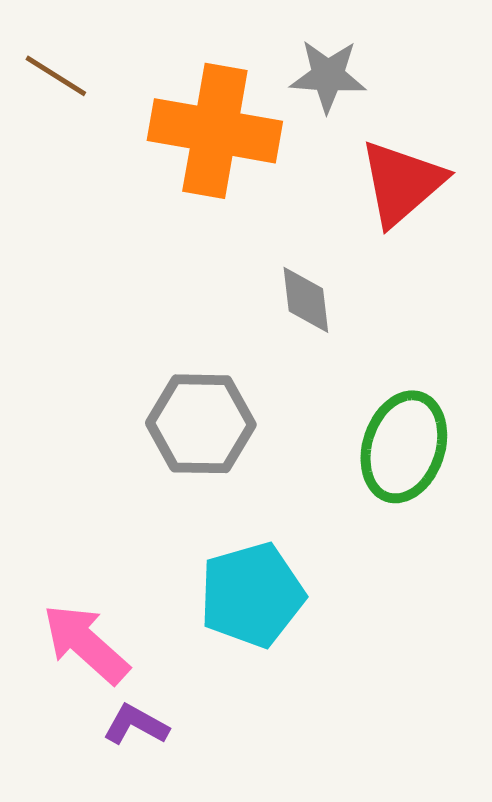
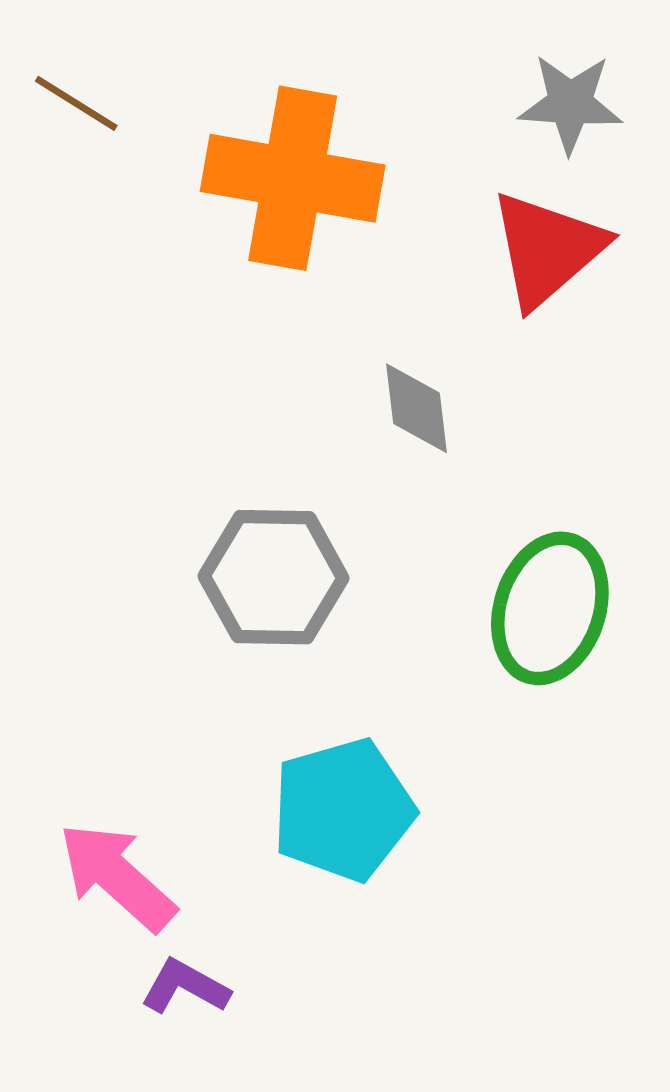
gray star: (328, 76) -> (570, 103), moved

